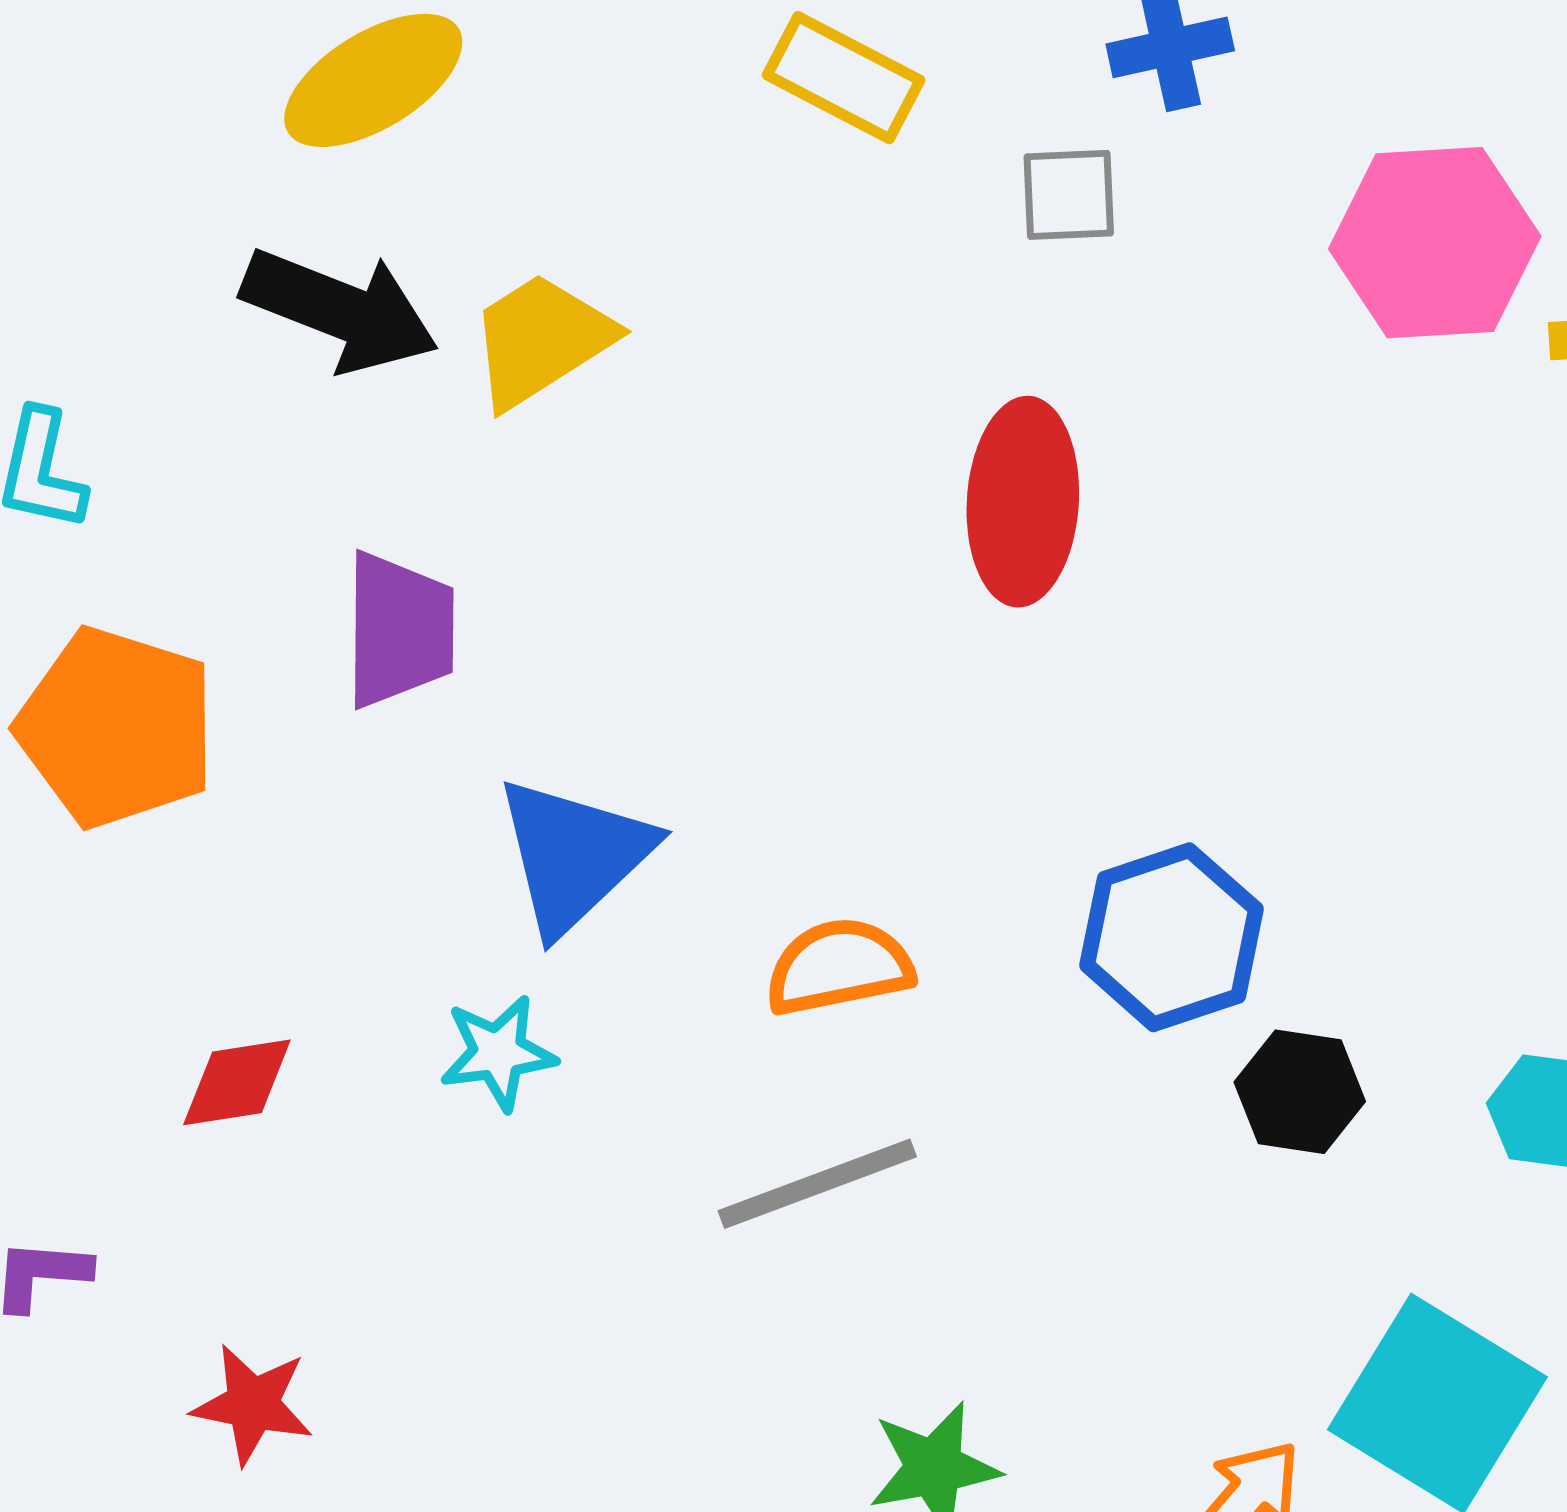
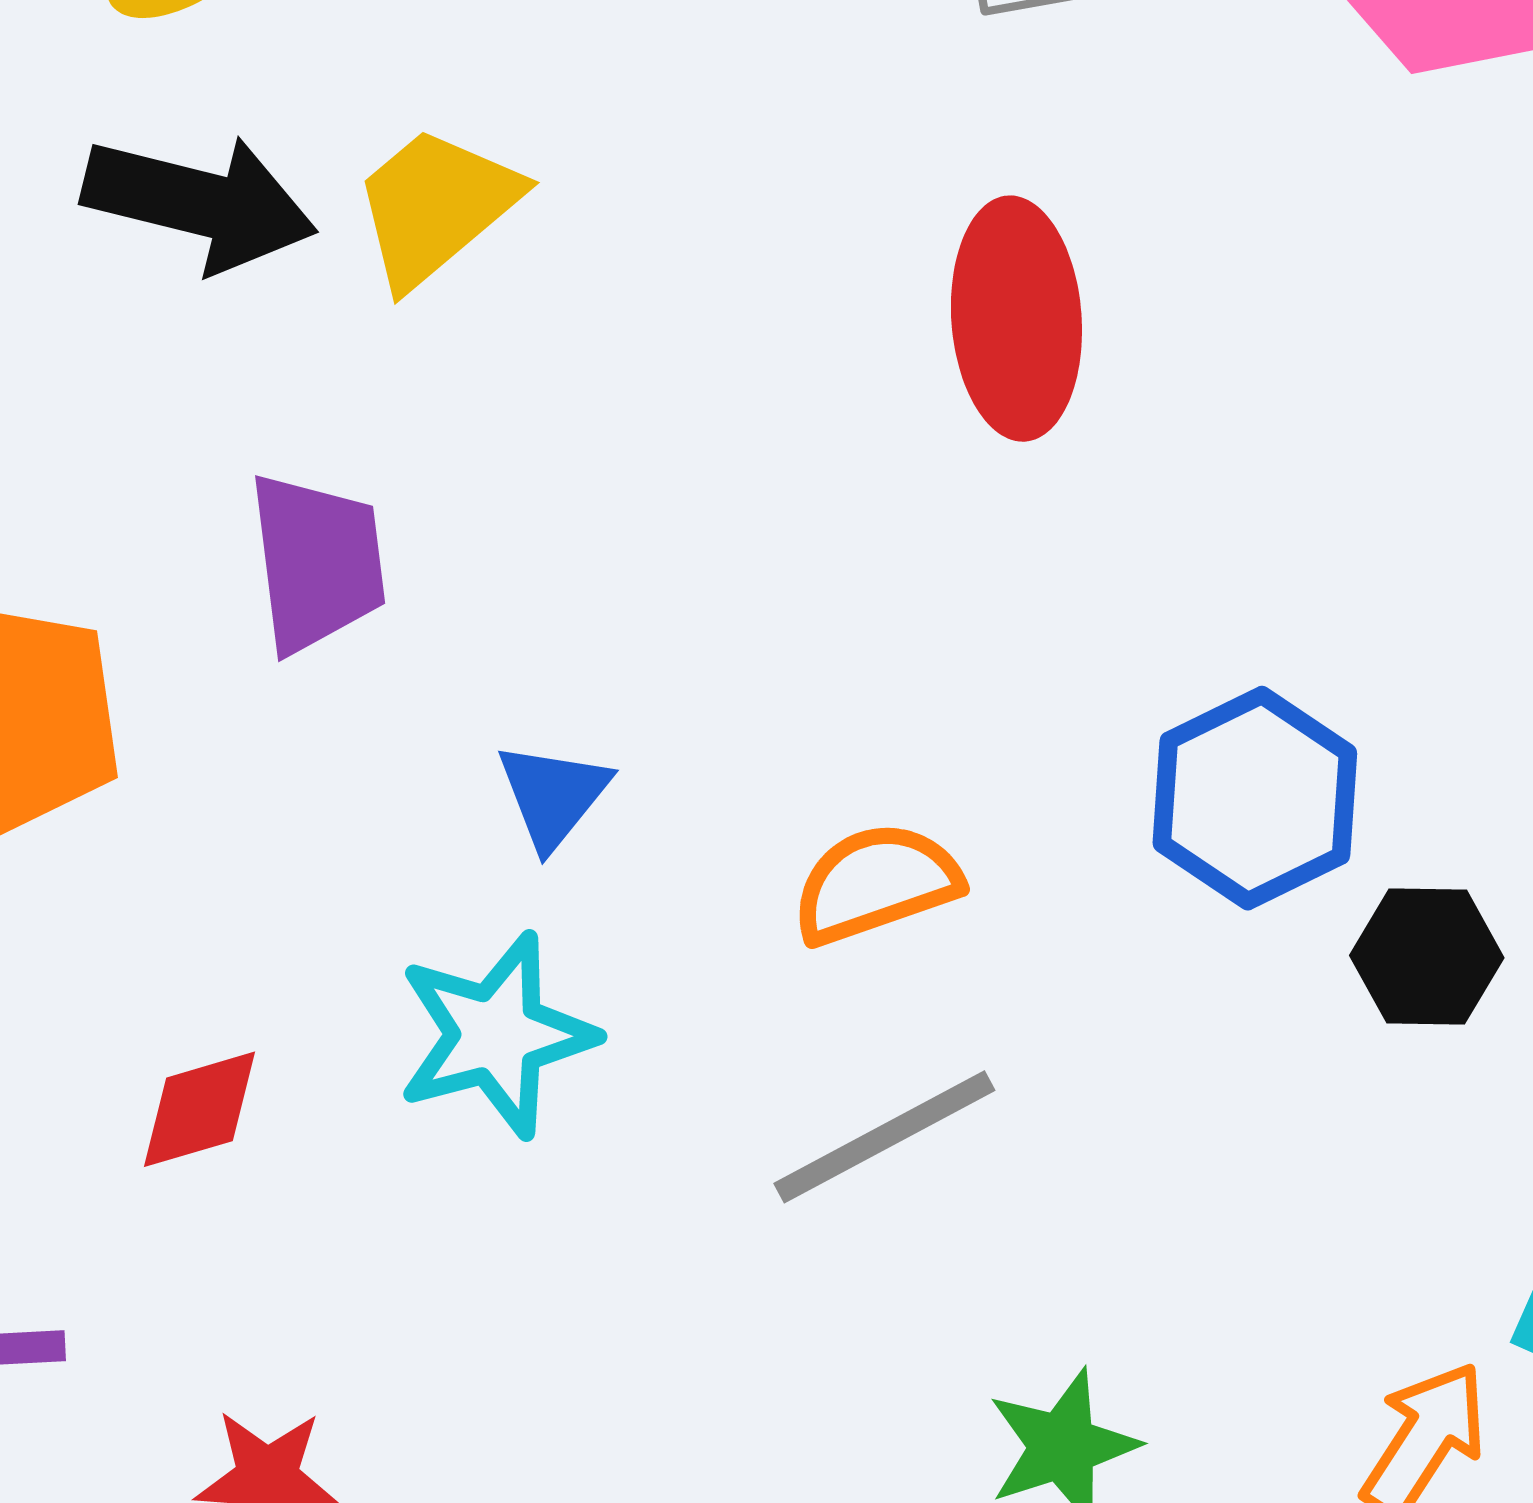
blue triangle: (574, 855) -> (553, 795), size x0.6
cyan star: (498, 1053) -> (496, 1035), size x1.5

